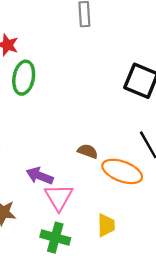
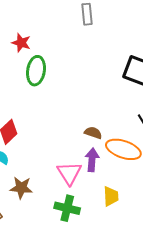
purple arrow: (40, 176) -> (92, 160), moved, turned 75

